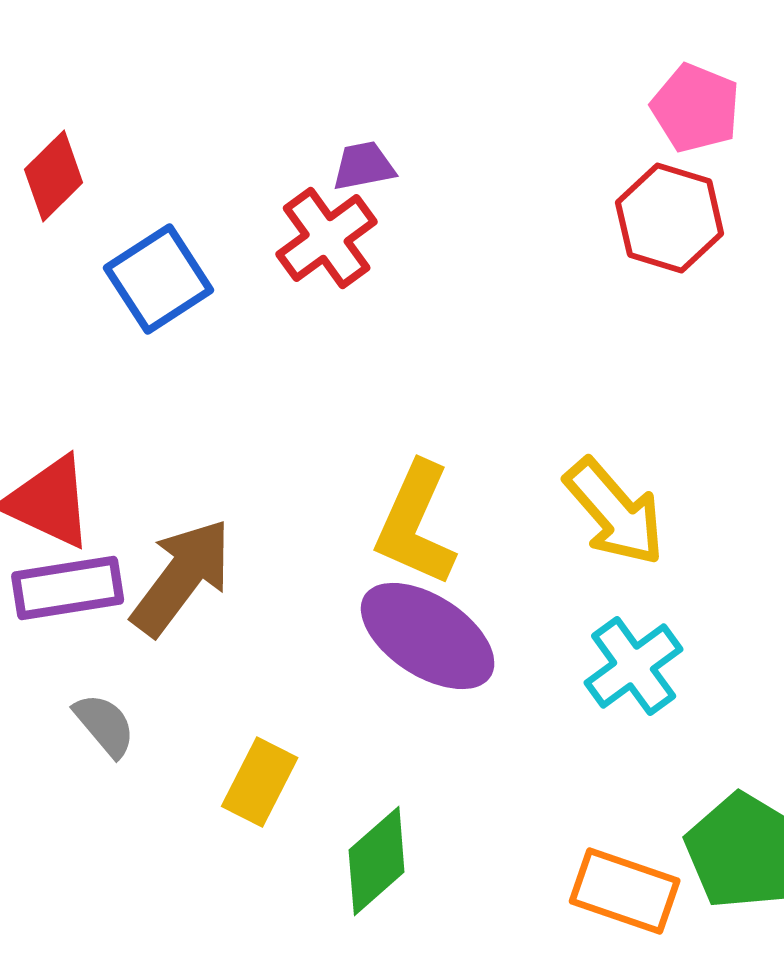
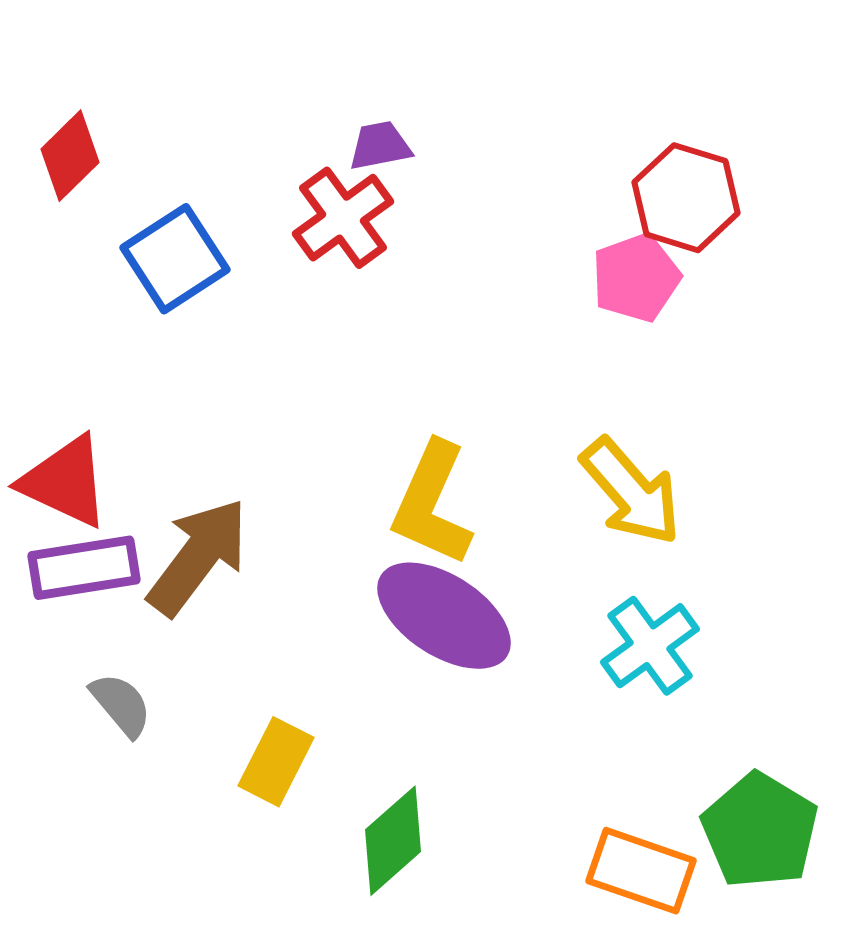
pink pentagon: (696, 108) -> (636, 278), moved, turned 30

